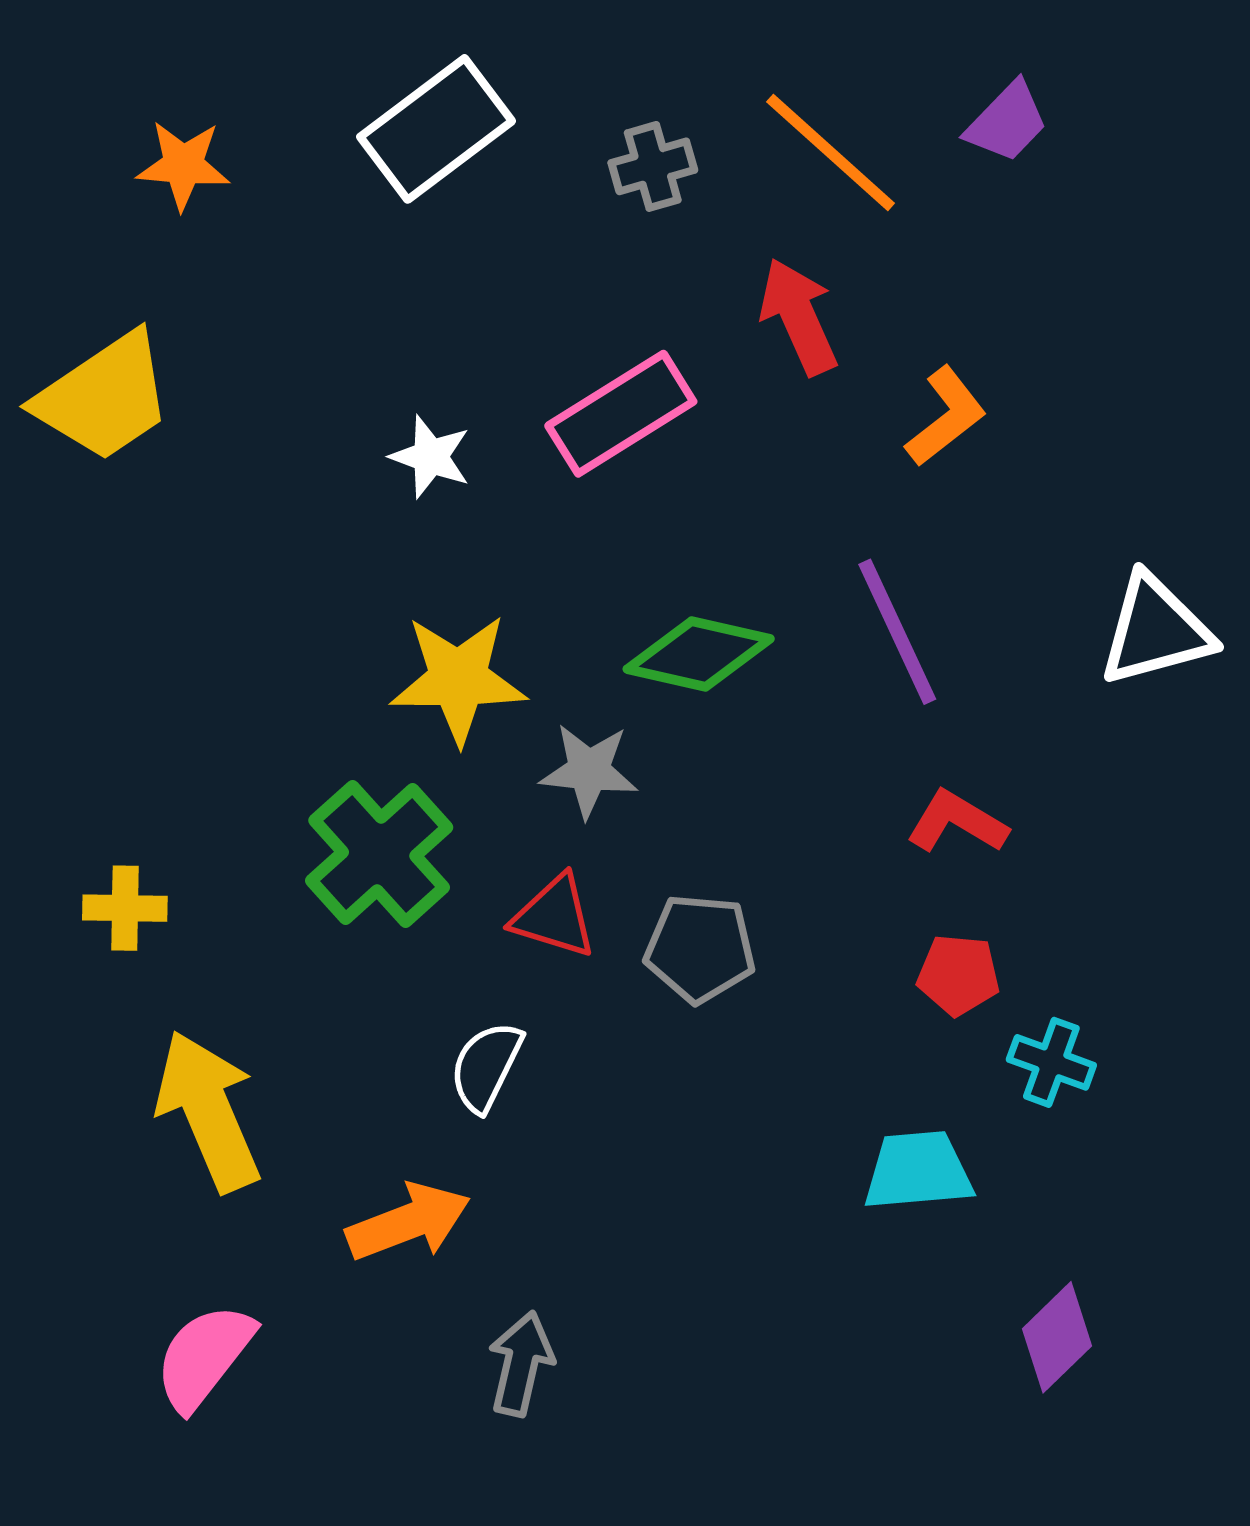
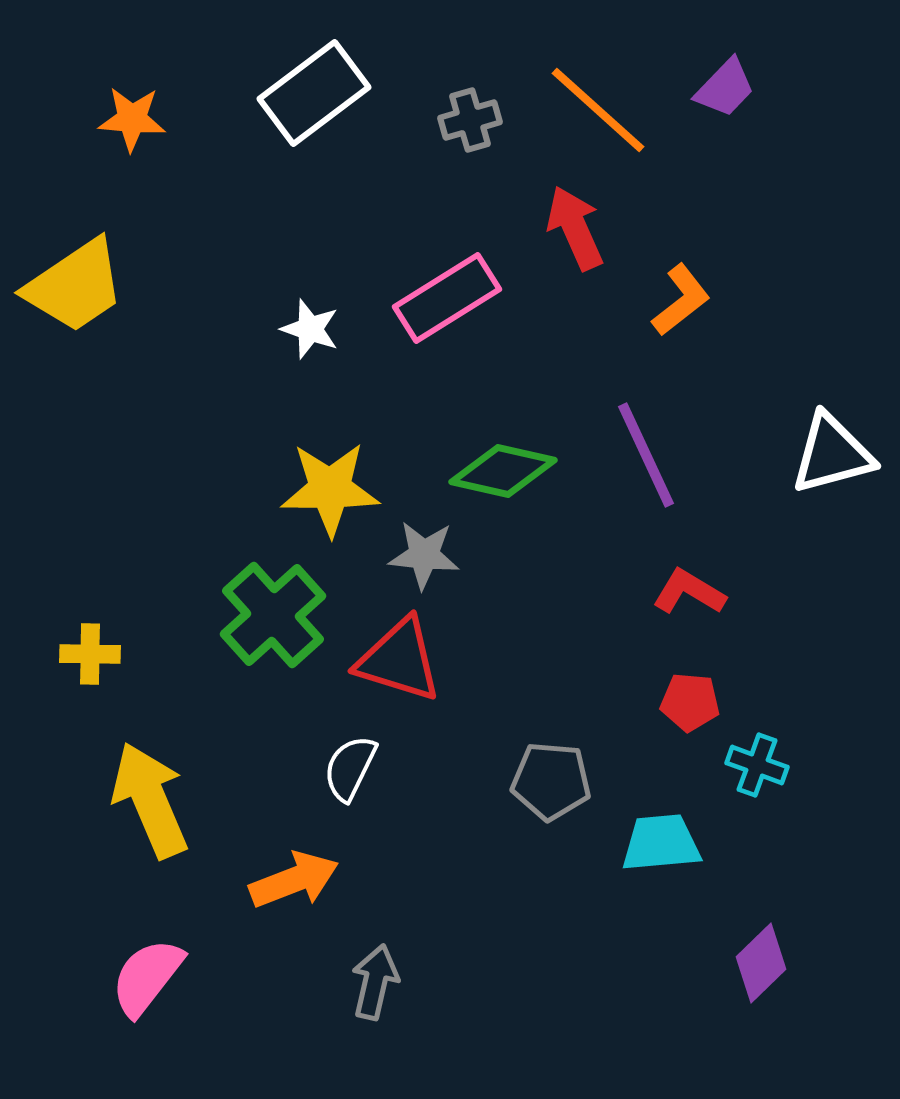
red triangle: (554, 916) -> (399, 660), size x1.4
gray pentagon: (700, 948) -> (551, 781), moved

